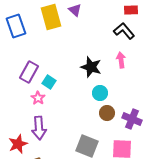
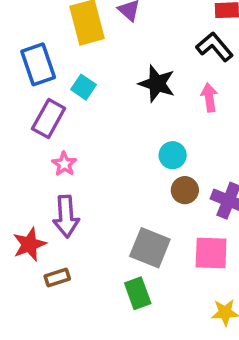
blue rectangle: (16, 26) -> (38, 64), moved
black star: (91, 67) -> (157, 84), moved
cyan square: (49, 82) -> (84, 87), moved

